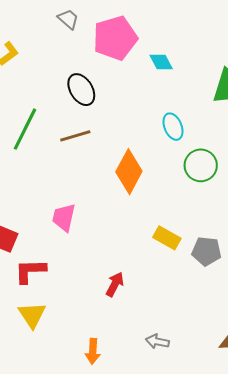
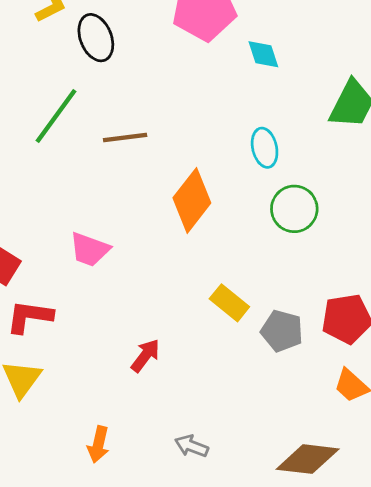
black ellipse: (81, 90) -> (96, 38), moved
pink trapezoid: (64, 217) -> (90, 249), turned -92

